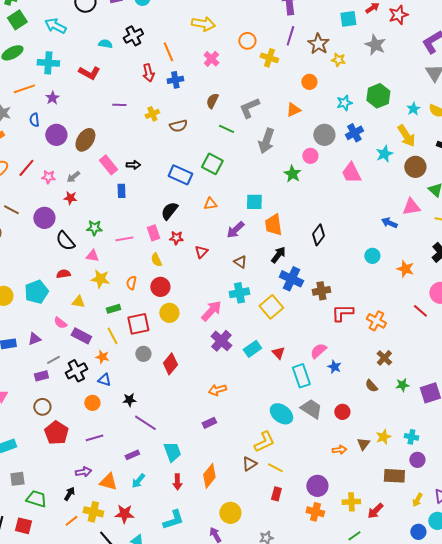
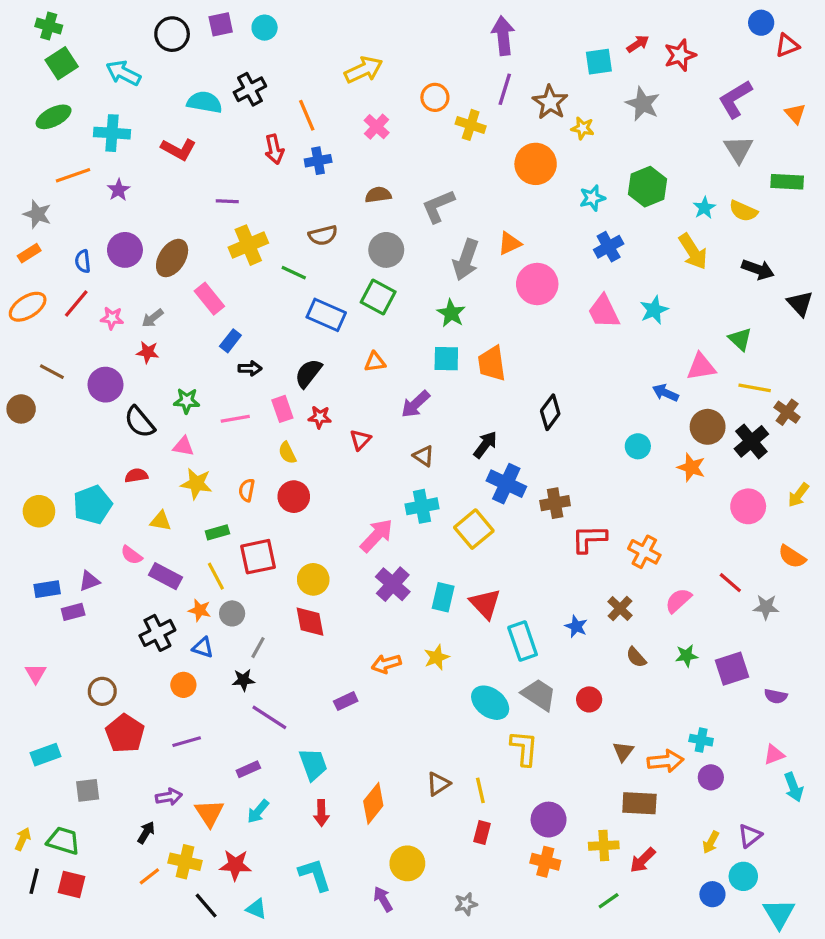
yellow arrow: (203, 24) -> (364, 70), turned -35
cyan semicircle: (105, 44) -> (204, 102), size x1.5
orange circle: (309, 82) -> (536, 164), size x1.6
brown semicircle: (212, 101) -> (378, 195), turned 56
orange triangle: (293, 110) -> (510, 243), moved
yellow cross: (152, 114) -> (248, 245), moved, size x1.6
blue semicircle: (34, 120) -> (83, 261), moved
green line: (226, 129) -> (294, 273), moved
gray circle: (324, 135) -> (386, 250), moved
cyan star: (384, 154) -> (654, 310), moved
pink circle: (310, 156) -> (537, 284), size x1.6
black arrow: (133, 165) -> (250, 368), moved
brown circle: (415, 167) -> (708, 427), moved
green star: (292, 174) -> (451, 313), moved
blue rectangle: (121, 191) -> (230, 341), turned 40
orange trapezoid: (273, 225) -> (492, 364), moved
red line: (420, 311) -> (730, 583), moved
yellow circle: (169, 313) -> (313, 579), moved
cyan rectangle: (252, 349) -> (443, 597), turned -42
pink semicircle: (318, 351) -> (678, 600), moved
red triangle: (278, 353) -> (485, 604), size x1.5
gray circle: (143, 354) -> (232, 613), moved
brown cross: (384, 358) -> (620, 609), moved
gray line: (53, 360) -> (258, 648), moved, turned -32
red diamond: (170, 364) -> (310, 622), turned -50
purple rectangle: (41, 376) -> (73, 612), moved
purple rectangle: (209, 423) -> (346, 701), moved
yellow star: (383, 437) -> (437, 657), moved
yellow L-shape: (264, 442) -> (524, 748), moved, turned -60
orange arrow: (339, 450) -> (665, 761), moved, size x1.5
yellow line: (275, 468) -> (480, 790), turned 49
brown rectangle: (394, 476) -> (639, 803), moved
gray square: (17, 479) -> (88, 790), moved
orange triangle: (108, 482) -> (209, 813), turned 42
green trapezoid: (36, 499) -> (63, 841), moved
cyan L-shape: (173, 520) -> (315, 875), turned -90

